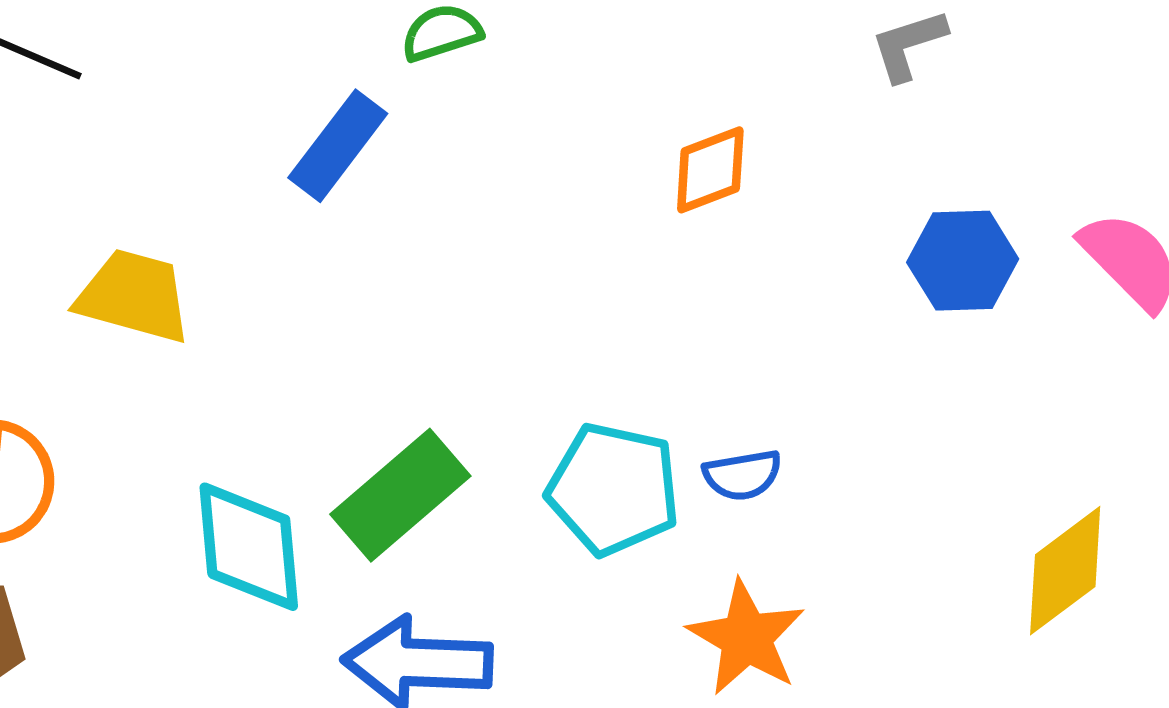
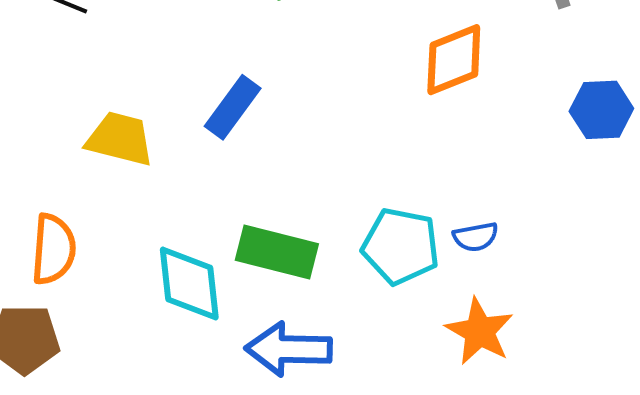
blue rectangle: (338, 146) -> (233, 107), moved
orange diamond: (710, 170) -> (454, 60), size x1.4
green rectangle: (400, 495) -> (277, 252), turned 56

